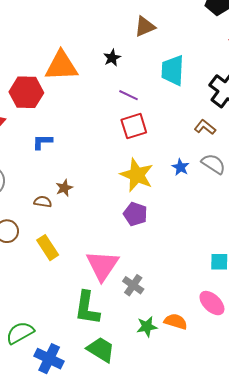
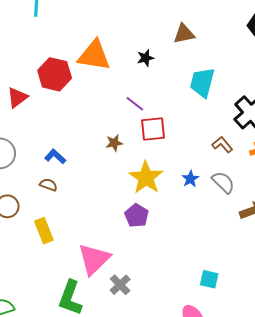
purple line: (129, 95) -> (135, 104), moved
blue L-shape: (42, 142) -> (55, 156), moved, turned 30
brown star: (64, 188) -> (114, 143), moved

